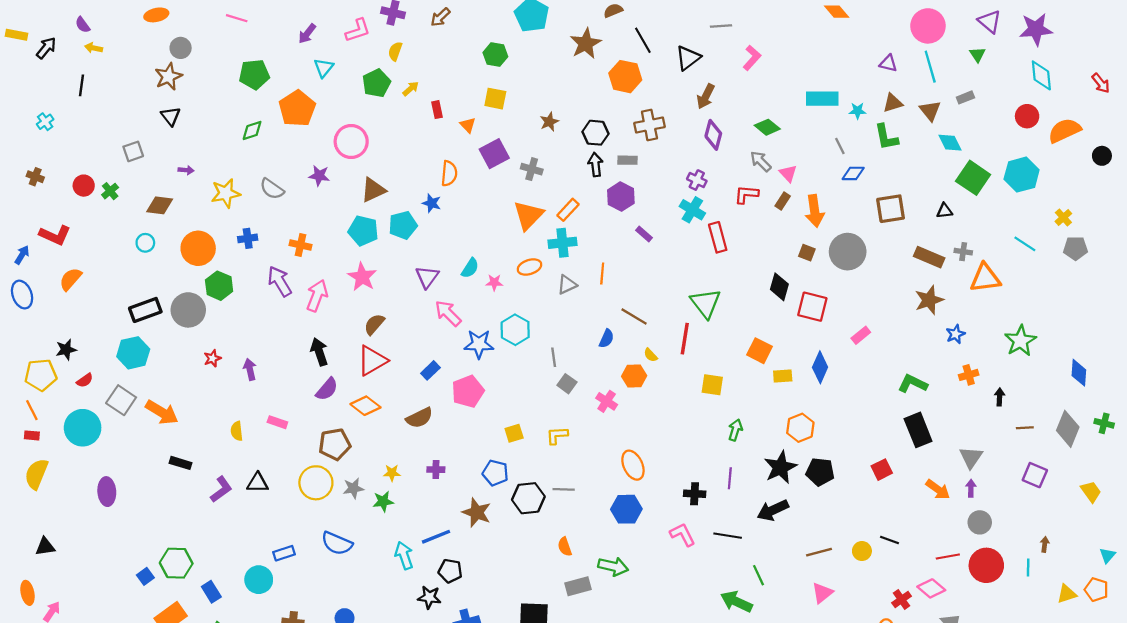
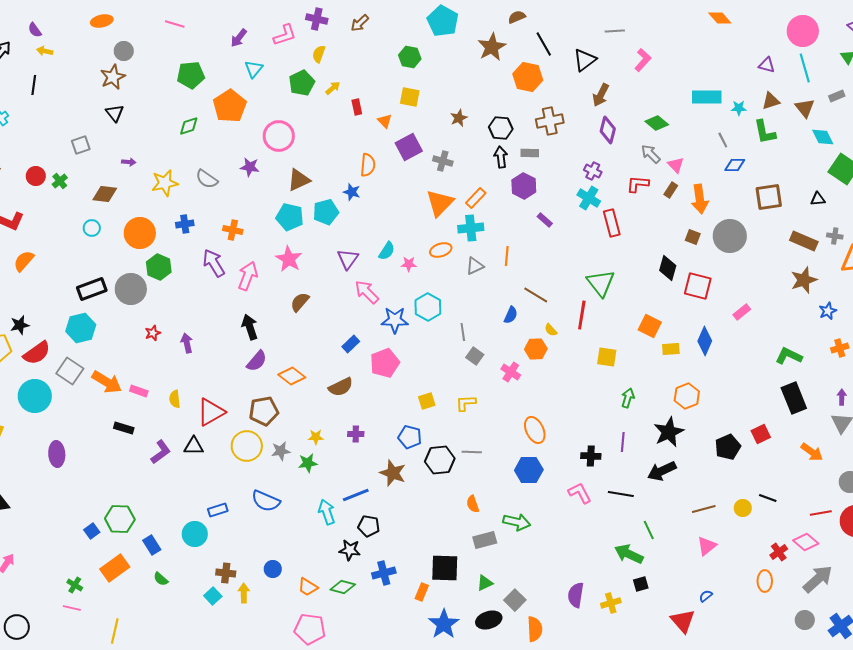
red triangle: (372, 361) -> (211, 412), moved
red semicircle: (85, 380) -> (37, 353), size x1.8
pink rectangle: (277, 422) -> (139, 391), moved
black pentagon: (820, 472) -> (728, 447), moved, turned -30
purple arrow: (971, 488) -> (842, 397), moved

